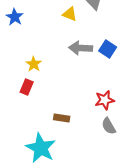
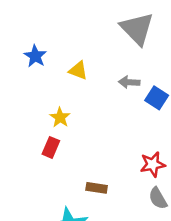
yellow triangle: (70, 14) -> (78, 70), moved
gray arrow: (81, 48) -> (129, 82), moved, size x0.7

